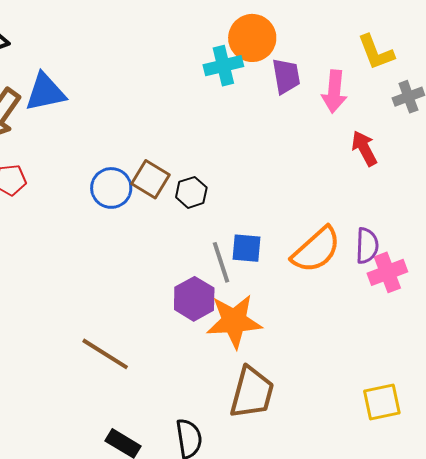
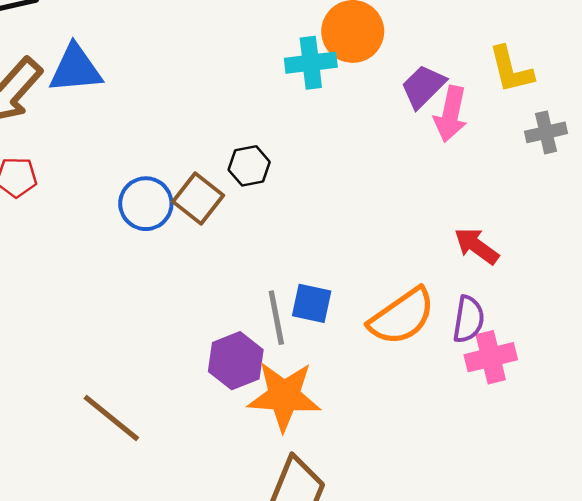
purple trapezoid: (286, 76) -> (423, 86), moved, turned -132
red arrow: (364, 148) -> (477, 246), moved, turned -33
black hexagon: (191, 192) -> (249, 166), moved

